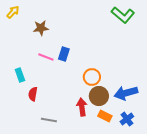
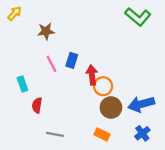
pink line: (46, 57) -> (52, 64), turned 42
red arrow: (82, 107) -> (92, 75), moved
orange rectangle: (105, 116) -> (102, 134), moved

